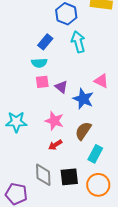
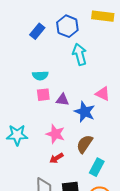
blue rectangle: (45, 42) -> (37, 31), moved
purple triangle: (61, 87) -> (62, 100), turned -32

